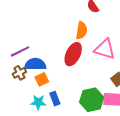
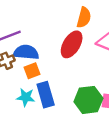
blue rectangle: (55, 99) -> (46, 95), size x1.5

